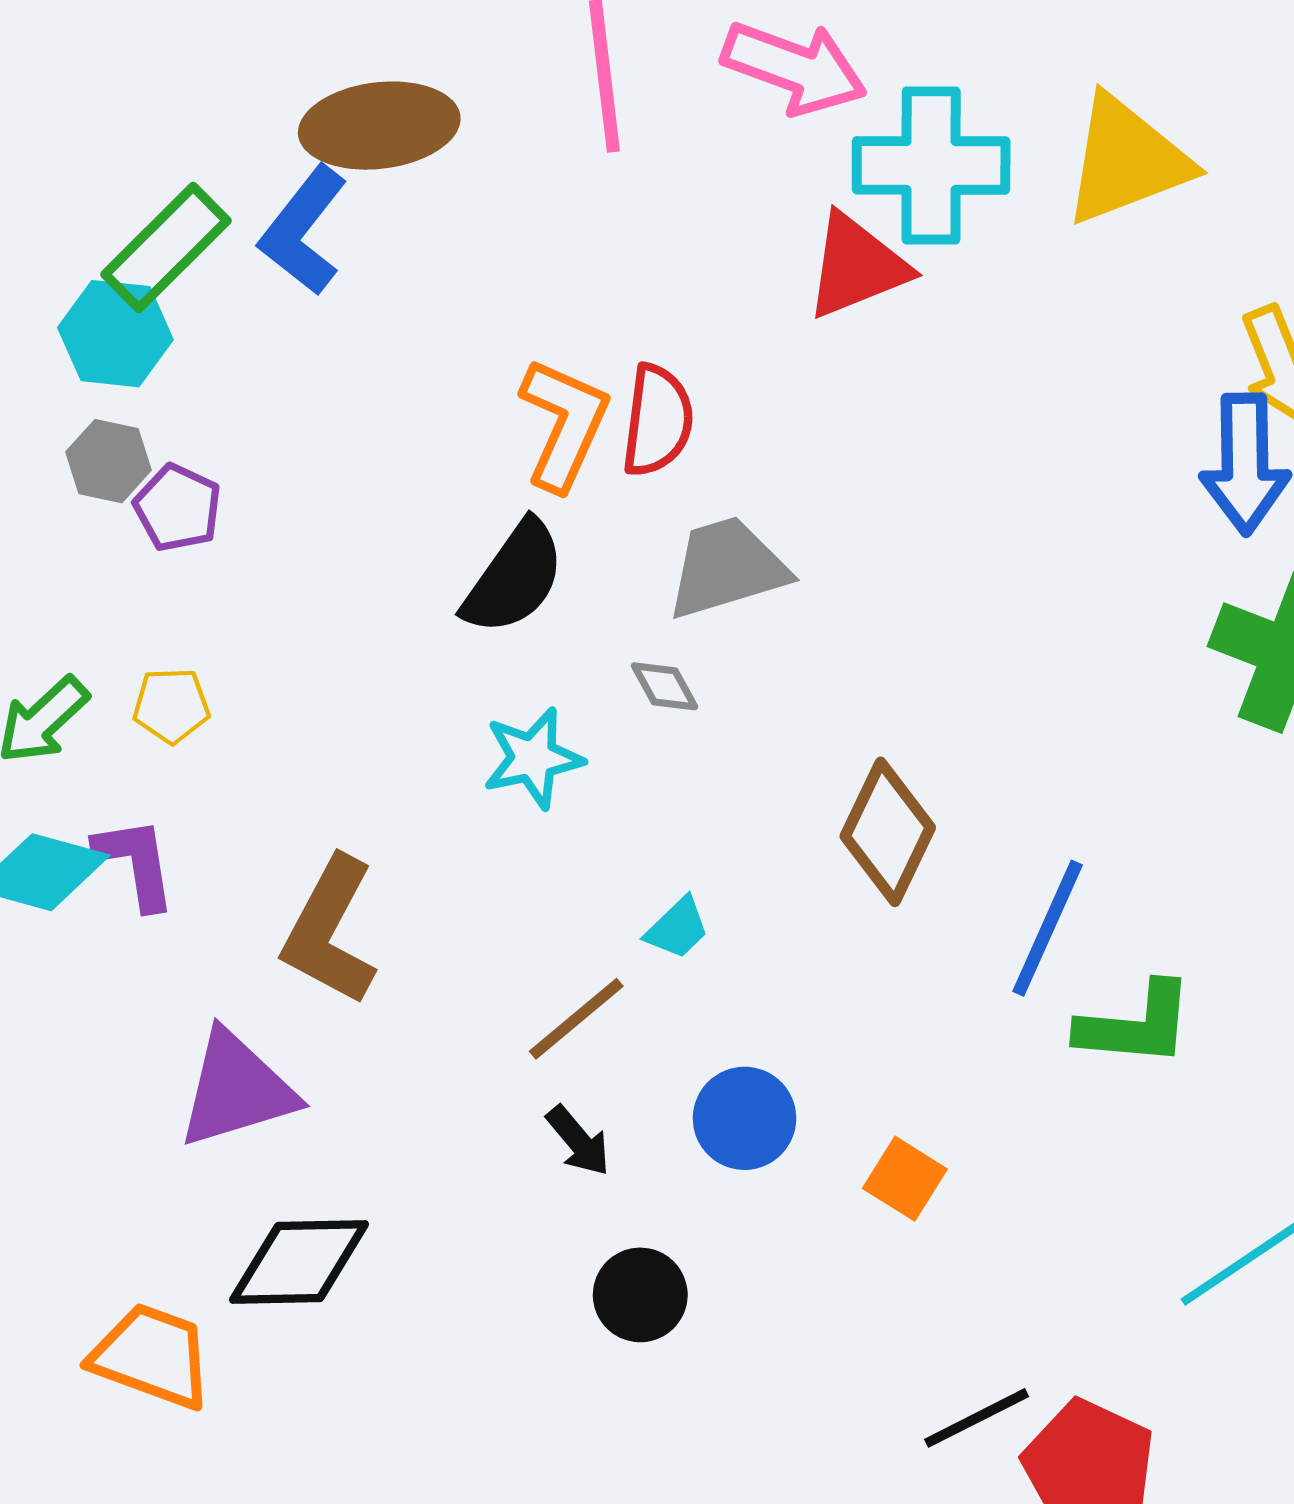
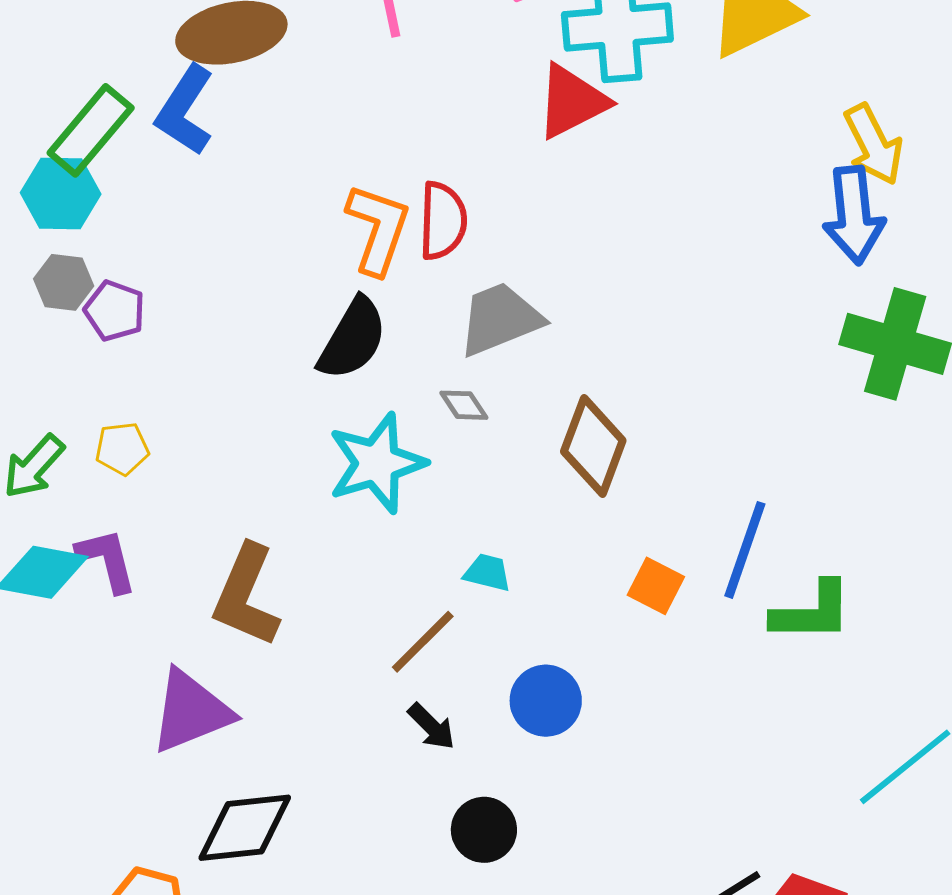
cyan star: (533, 758) -> (377, 463), size x1.4
brown diamond: (888, 832) -> (593, 446), moved
cyan trapezoid: (677, 928) -> (487, 573), turned -117
orange square: (905, 1179) -> (656, 586), moved

